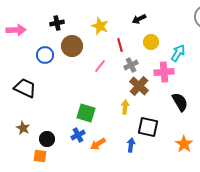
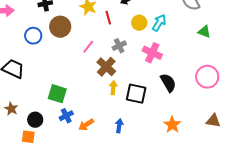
red line: (120, 45) -> (108, 18), moved
cyan arrow: (178, 53) -> (159, 23), moved
pink cross: (164, 72) -> (152, 53), turned 30
brown cross: (139, 86) -> (106, 67), moved
green square: (86, 113) -> (57, 94), moved
black square: (148, 127) -> (136, 94), moved

